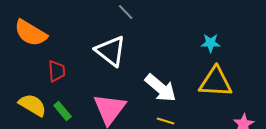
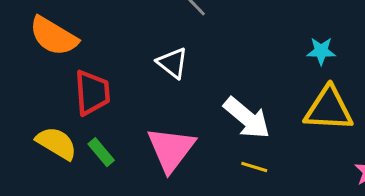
white triangle: (111, 51) -> (172, 63), size x0.7
red trapezoid: (57, 71) -> (92, 93), size x1.4

